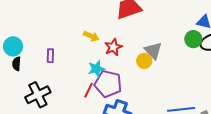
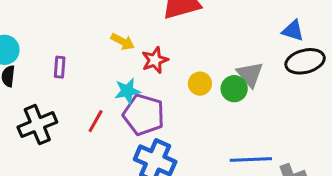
green circle: (193, 39) -> (234, 89), moved
gray triangle: (153, 51) -> (250, 74), moved
red line: (88, 90) -> (96, 121), moved

